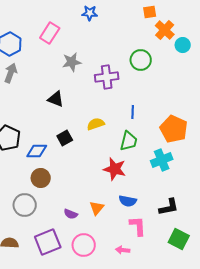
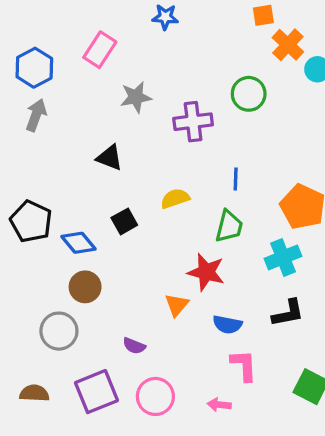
blue diamond: (37, 151) -> (79, 243), turned 50
black L-shape: (169, 207) -> (288, 313), moved
orange triangle: (97, 208) -> (177, 305), moved

